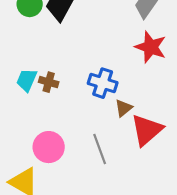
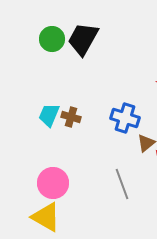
pink circle: (49, 147) -> (53, 183), moved

